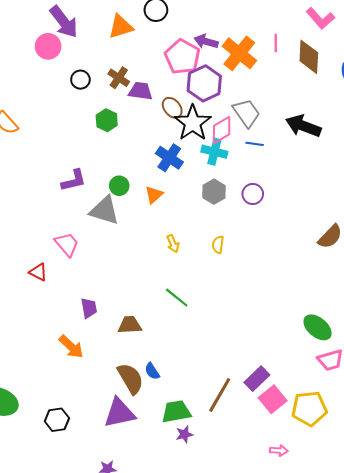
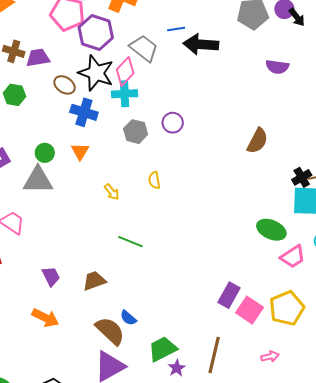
brown ellipse: (172, 108) -> (65, 85), moved
blue line: (255, 144) -> (176, 29), moved
brown line: (220, 395) -> (214, 355), moved

